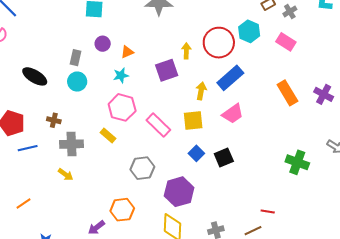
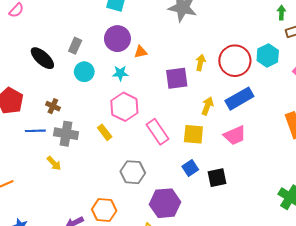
purple circle: (103, 44) -> (117, 39), size x1.6
gray rectangle: (75, 58) -> (75, 46), moved
cyan star: (121, 75) -> (120, 73), moved
blue line: (28, 148) -> (35, 131), moved

